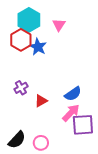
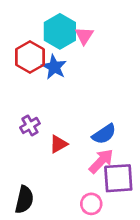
cyan hexagon: (29, 20) -> (60, 31), moved
black semicircle: (17, 140) -> (24, 200), turned -30
pink circle: (41, 143) -> (91, 204), moved

